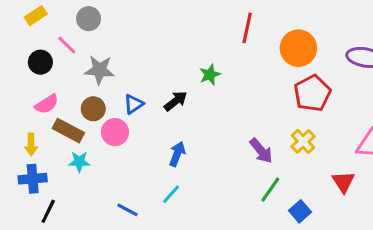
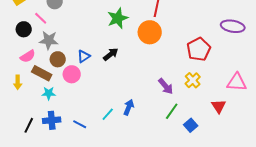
orange circle: (298, 48) -> (150, 32), moved
gray star: (99, 70) -> (49, 40), moved
green star: (210, 75) -> (118, 18), moved, size x1.5
blue arrow: (177, 154) -> (129, 107), moved
blue cross: (33, 179) -> (52, 120), moved

